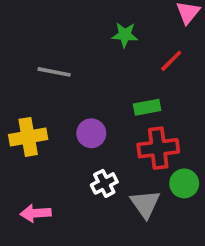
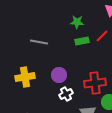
green rectangle: (147, 107) -> (82, 41), moved
white cross: (104, 183) -> (66, 94), moved

